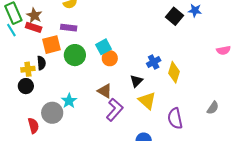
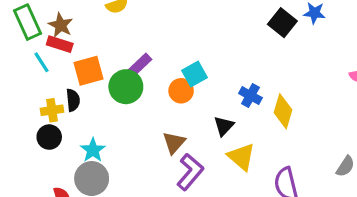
purple rectangle: (69, 28) -> (139, 65), moved, turned -49
cyan line: (11, 30) -> (41, 62), moved
cyan square: (103, 47) -> (194, 74), moved
blue cross: (154, 62) -> (250, 96), turned -32
brown triangle: (105, 91) -> (174, 143), turned 42
cyan star: (69, 101) -> (93, 150), moved

